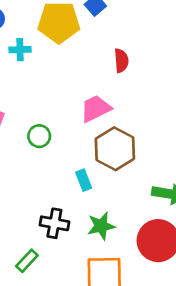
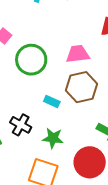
green circle: (39, 136) -> (31, 60), size x1.8
cyan rectangle: (84, 180) -> (52, 101), turned -63

